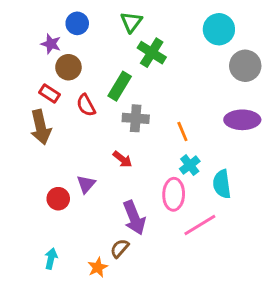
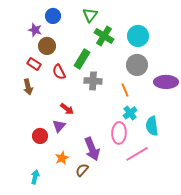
cyan circle: (219, 29) -> (138, 36), moved
gray circle: (245, 66) -> (137, 65), moved
brown arrow: (41, 127) -> (28, 87), size x0.7
red arrow: (123, 159) -> (67, 109), moved
orange star: (98, 267) -> (62, 158), moved

